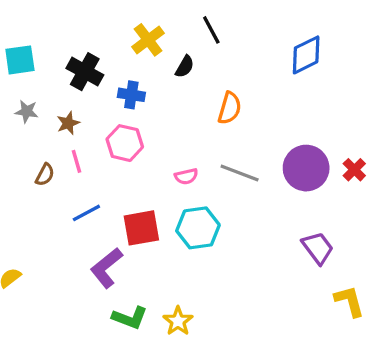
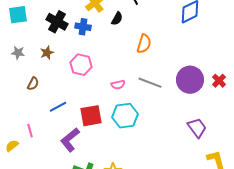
blue cross: (131, 95) -> (83, 27), moved
gray star: (27, 111) -> (18, 53), moved
pink line: (76, 161) -> (30, 131), moved

